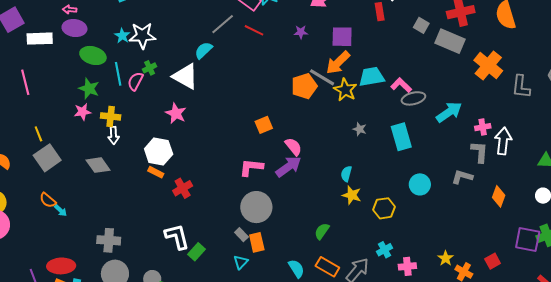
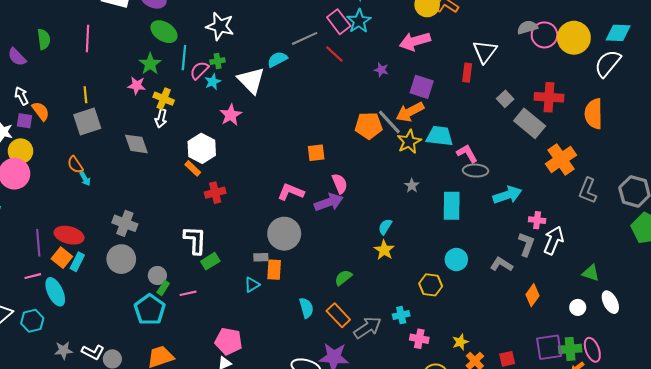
cyan star: (122, 36) -> (213, 82), moved
yellow hexagon: (384, 208) -> (431, 285), moved
gray rectangle: (241, 235) -> (261, 257), turned -64
purple square: (528, 239) -> (549, 347), turned -36

